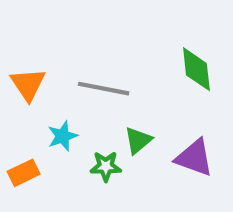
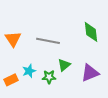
cyan star: (62, 136) -> (29, 71), moved
purple triangle: (194, 158) -> (90, 73), turned -42

